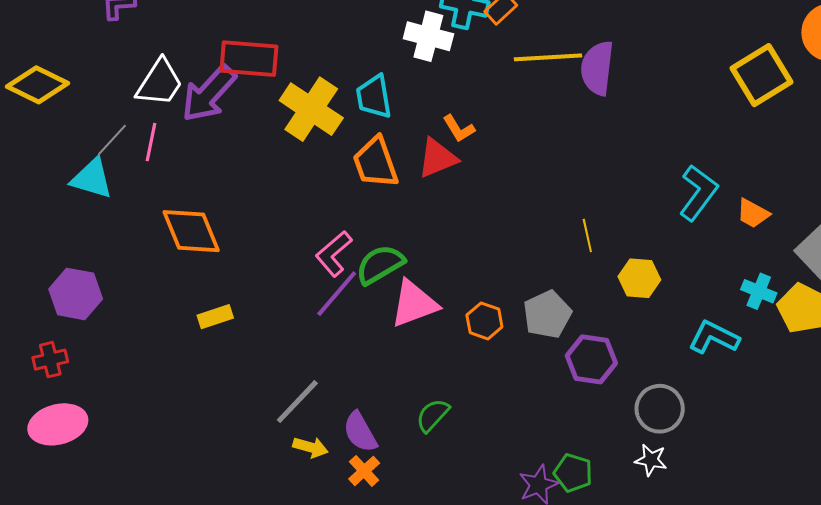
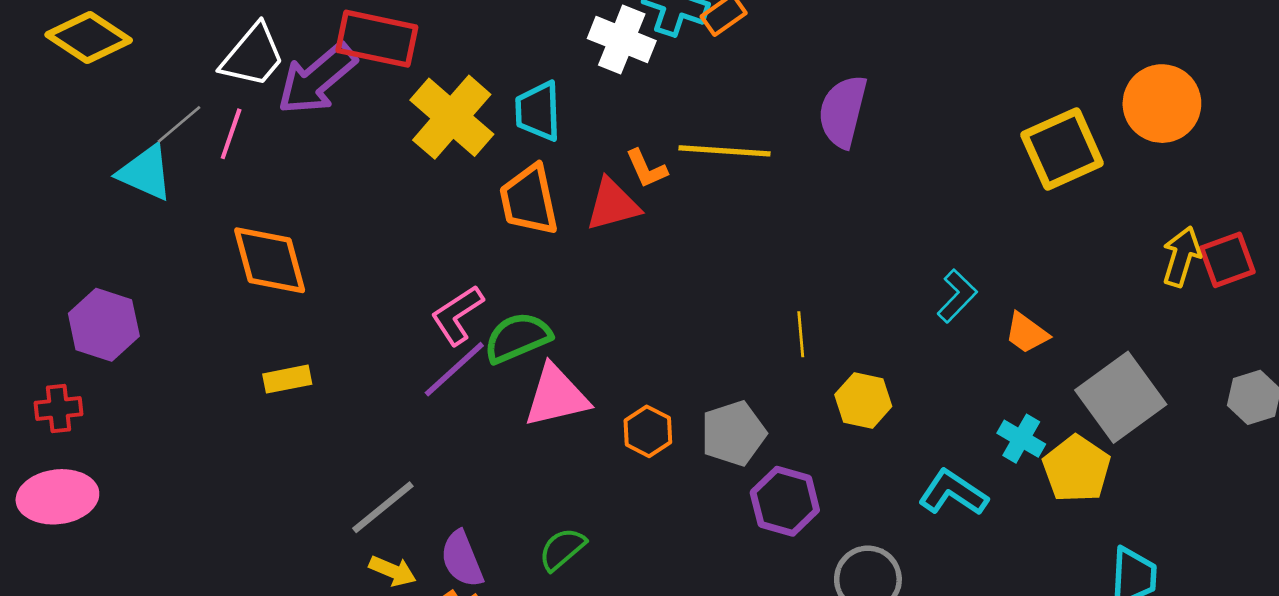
yellow line: (548, 57) -> (724, 151), moved
cyan L-shape: (698, 193) -> (957, 296), size x0.7

